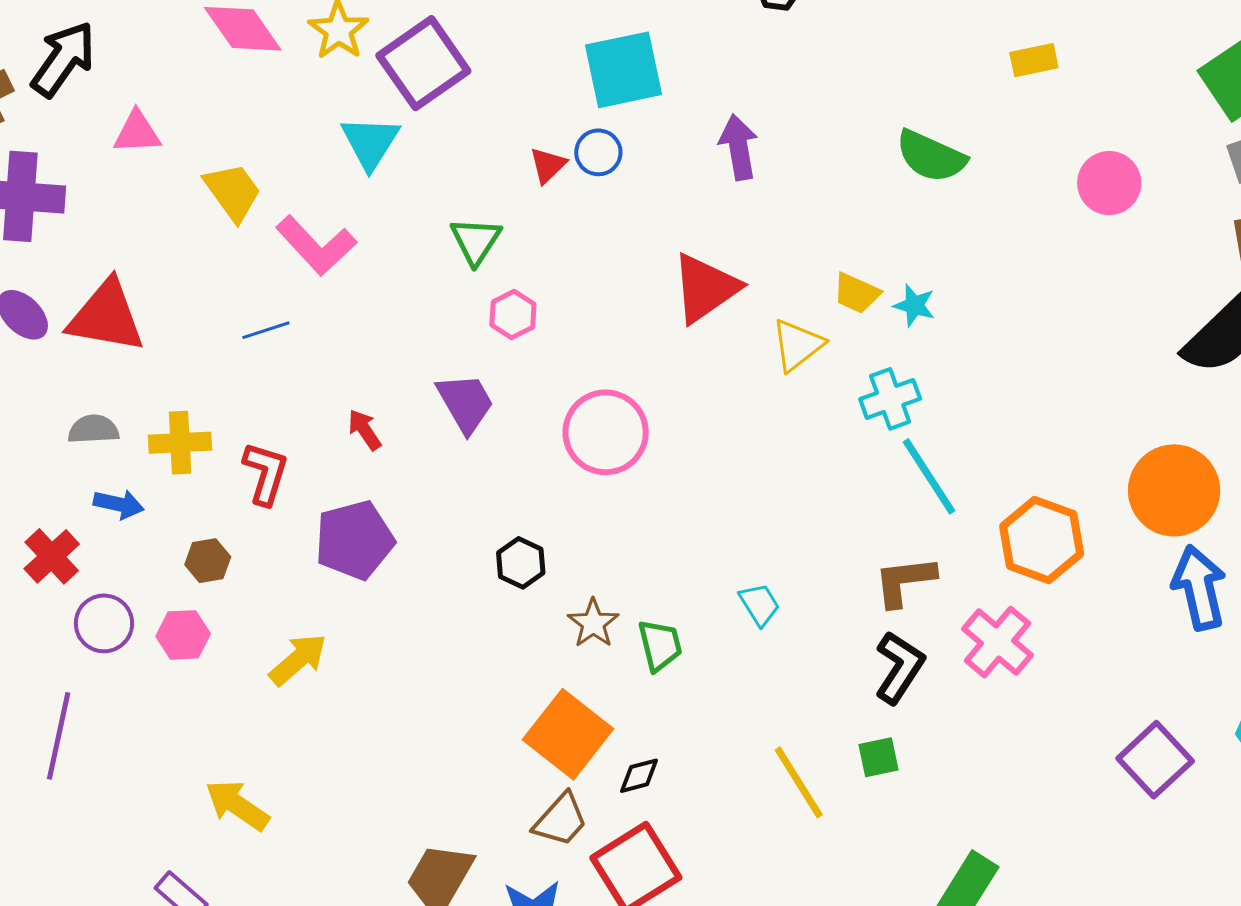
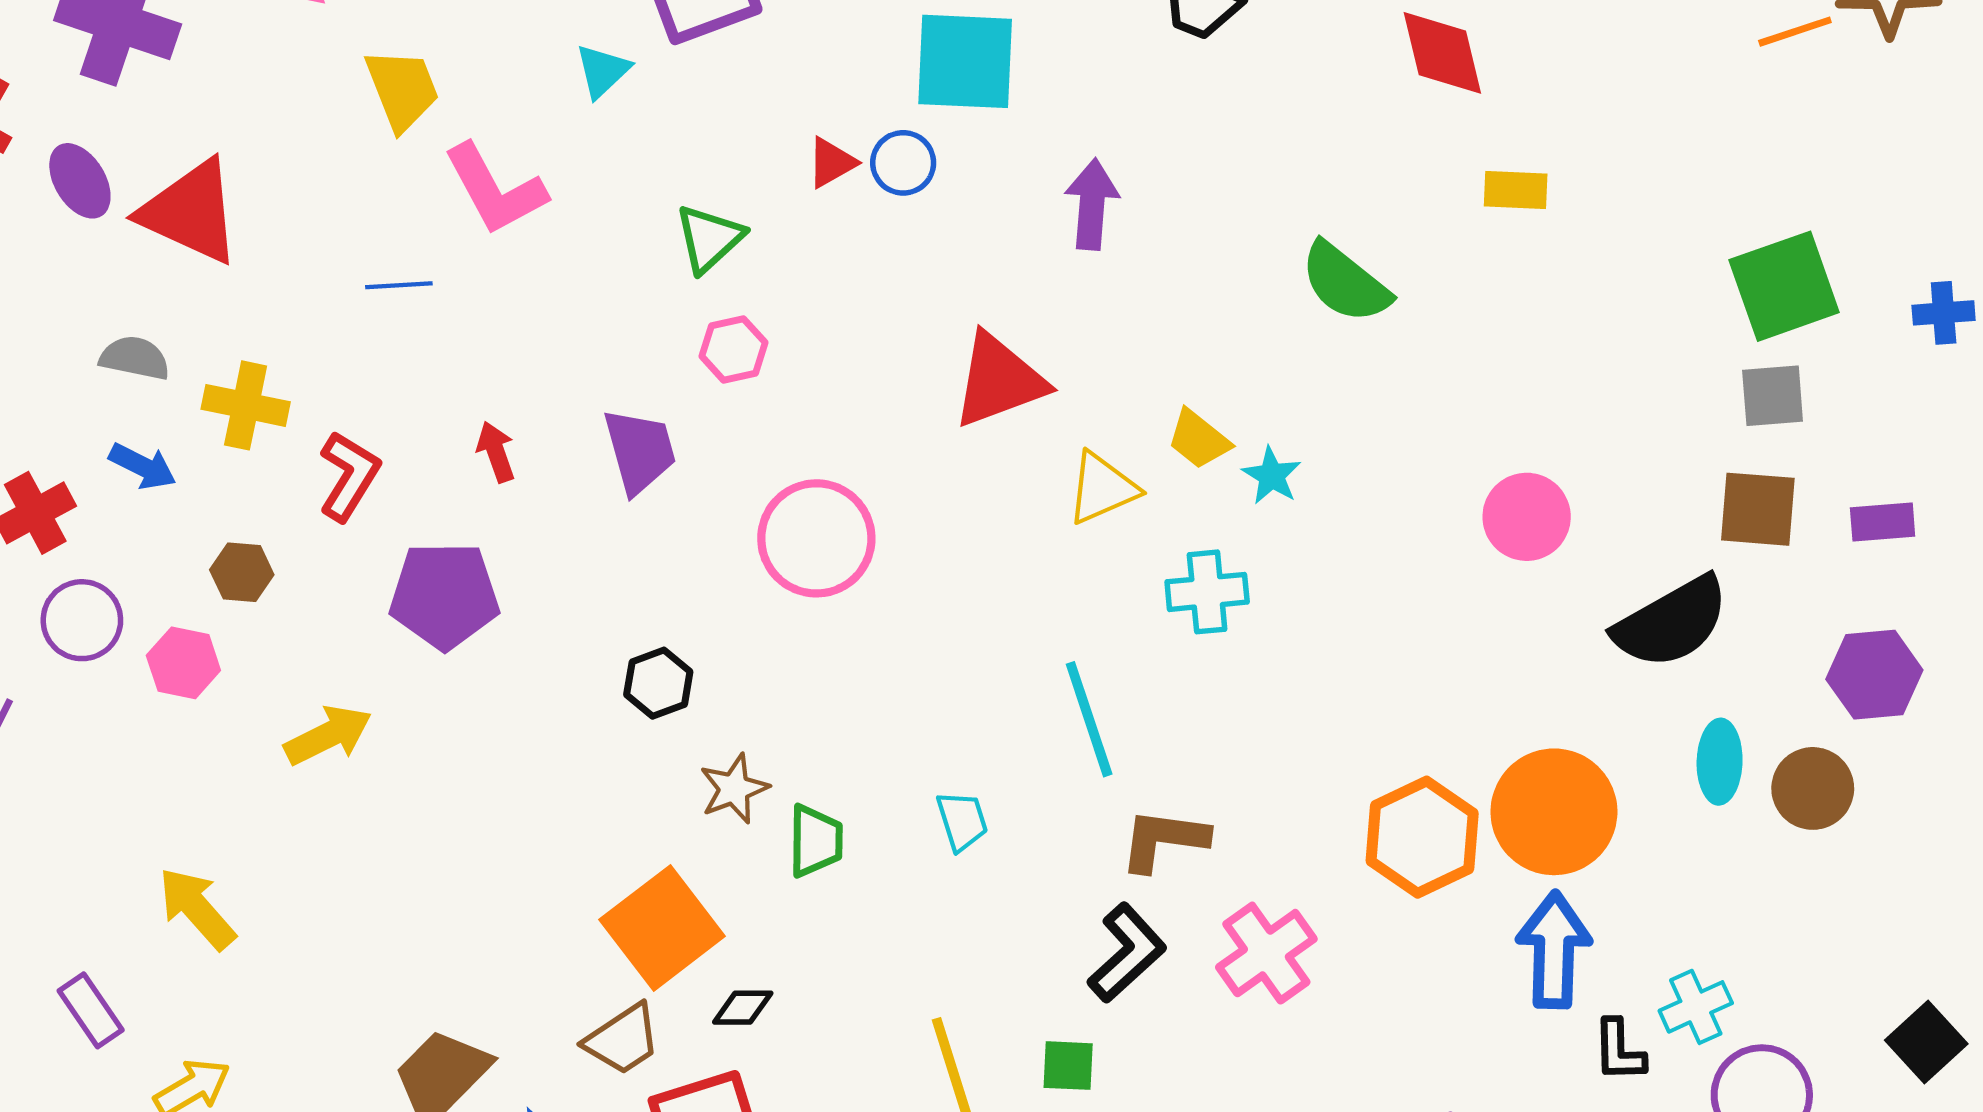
cyan triangle: (370, 142) -> (603, 71), size x0.7
pink circle: (1109, 183) -> (1527, 517), moved
cyan line: (929, 476) -> (1089, 719), moved
orange hexagon: (1042, 540) -> (1422, 837), moved

